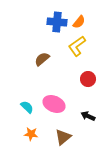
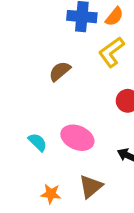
orange star: (31, 134) -> (51, 194), moved

